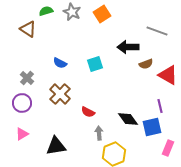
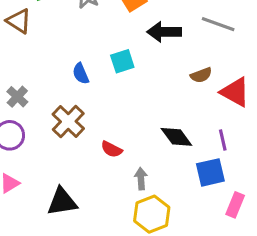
black arrow: (128, 47) -> (164, 32), moved
blue semicircle: (60, 63) -> (81, 74), moved, turned 40
cyan square: (95, 64) -> (122, 61), moved
black diamond: (128, 119) -> (176, 137), moved
gray arrow: (99, 133) -> (141, 179), moved

